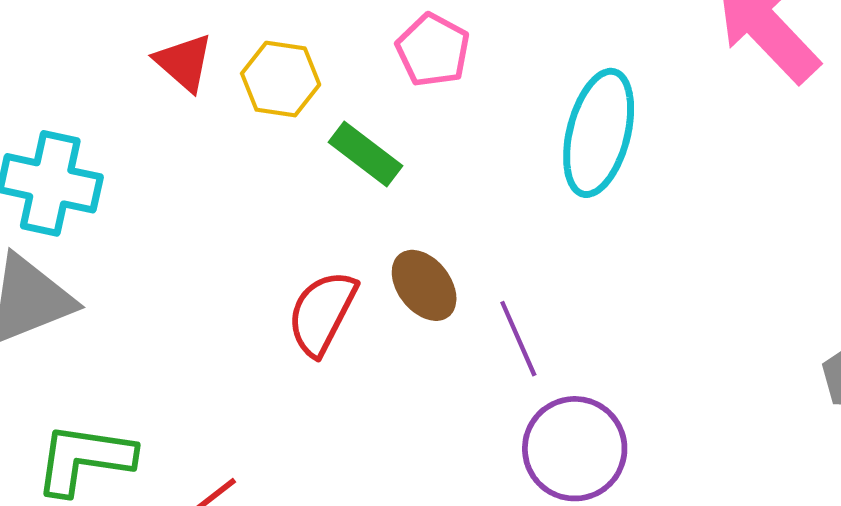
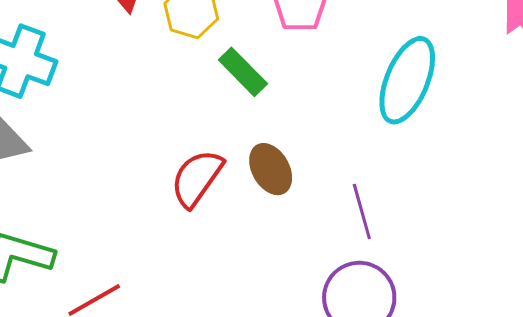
purple line: (518, 339) -> (362, 212), moved

